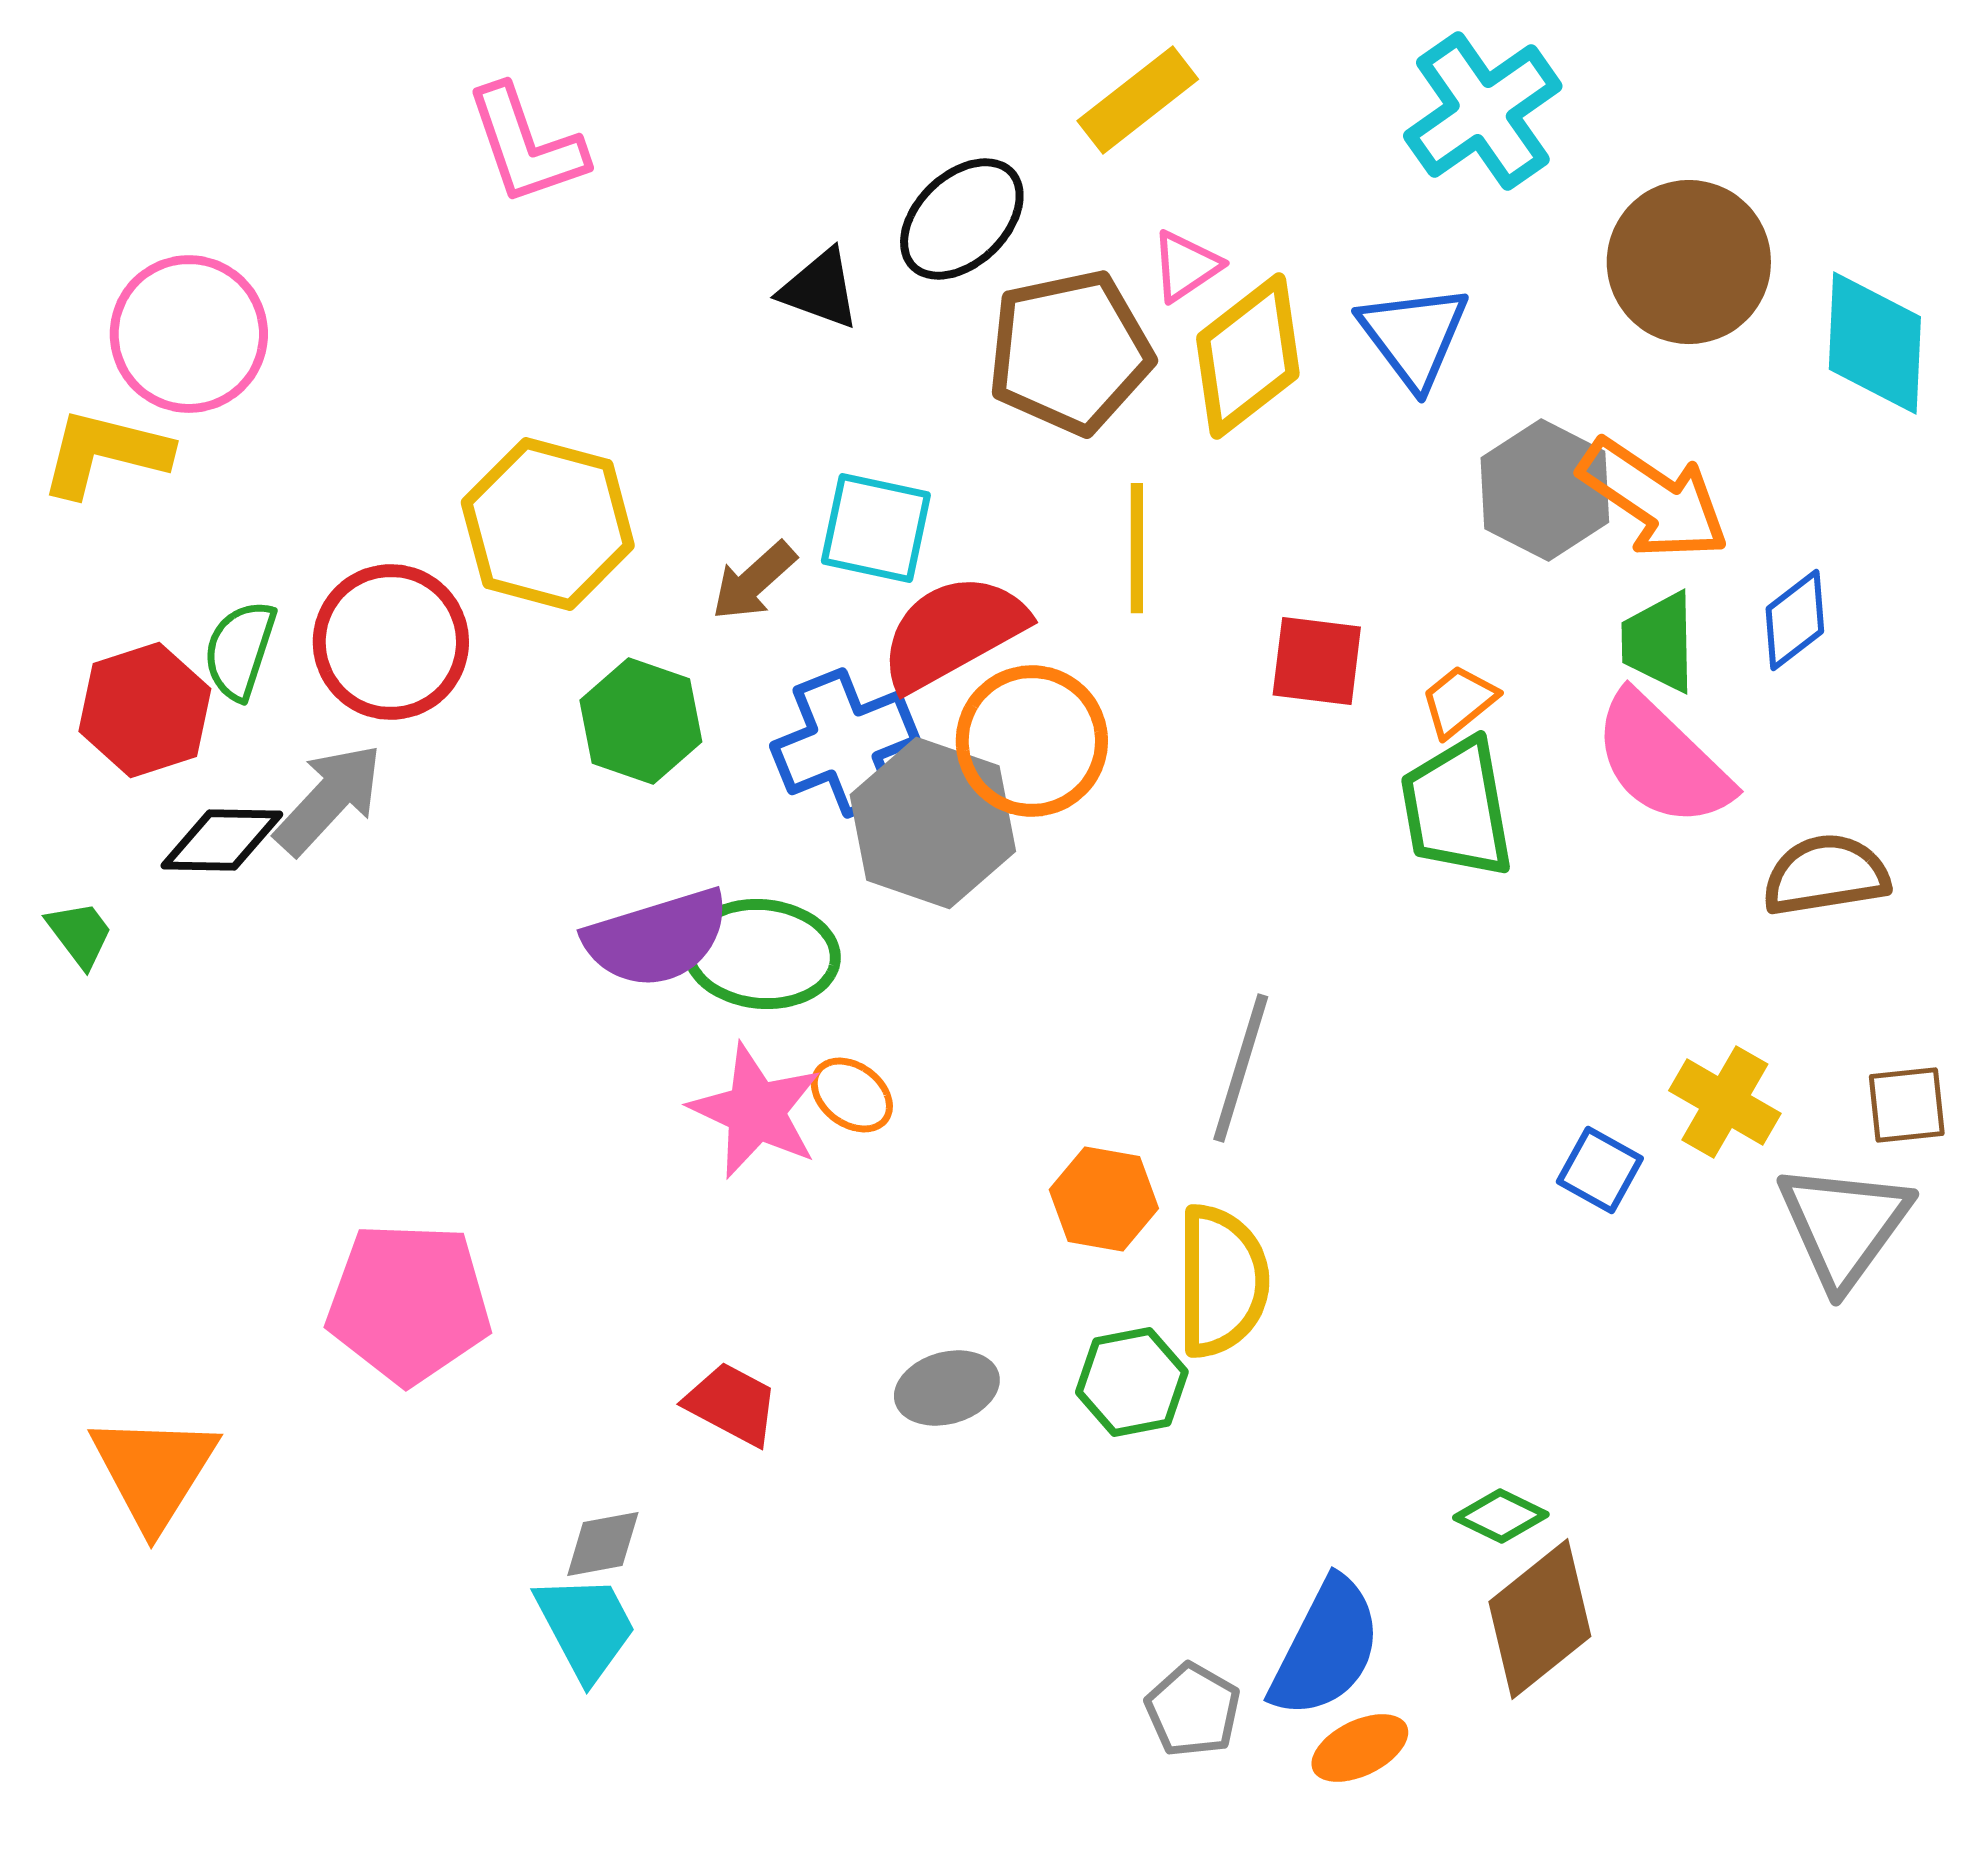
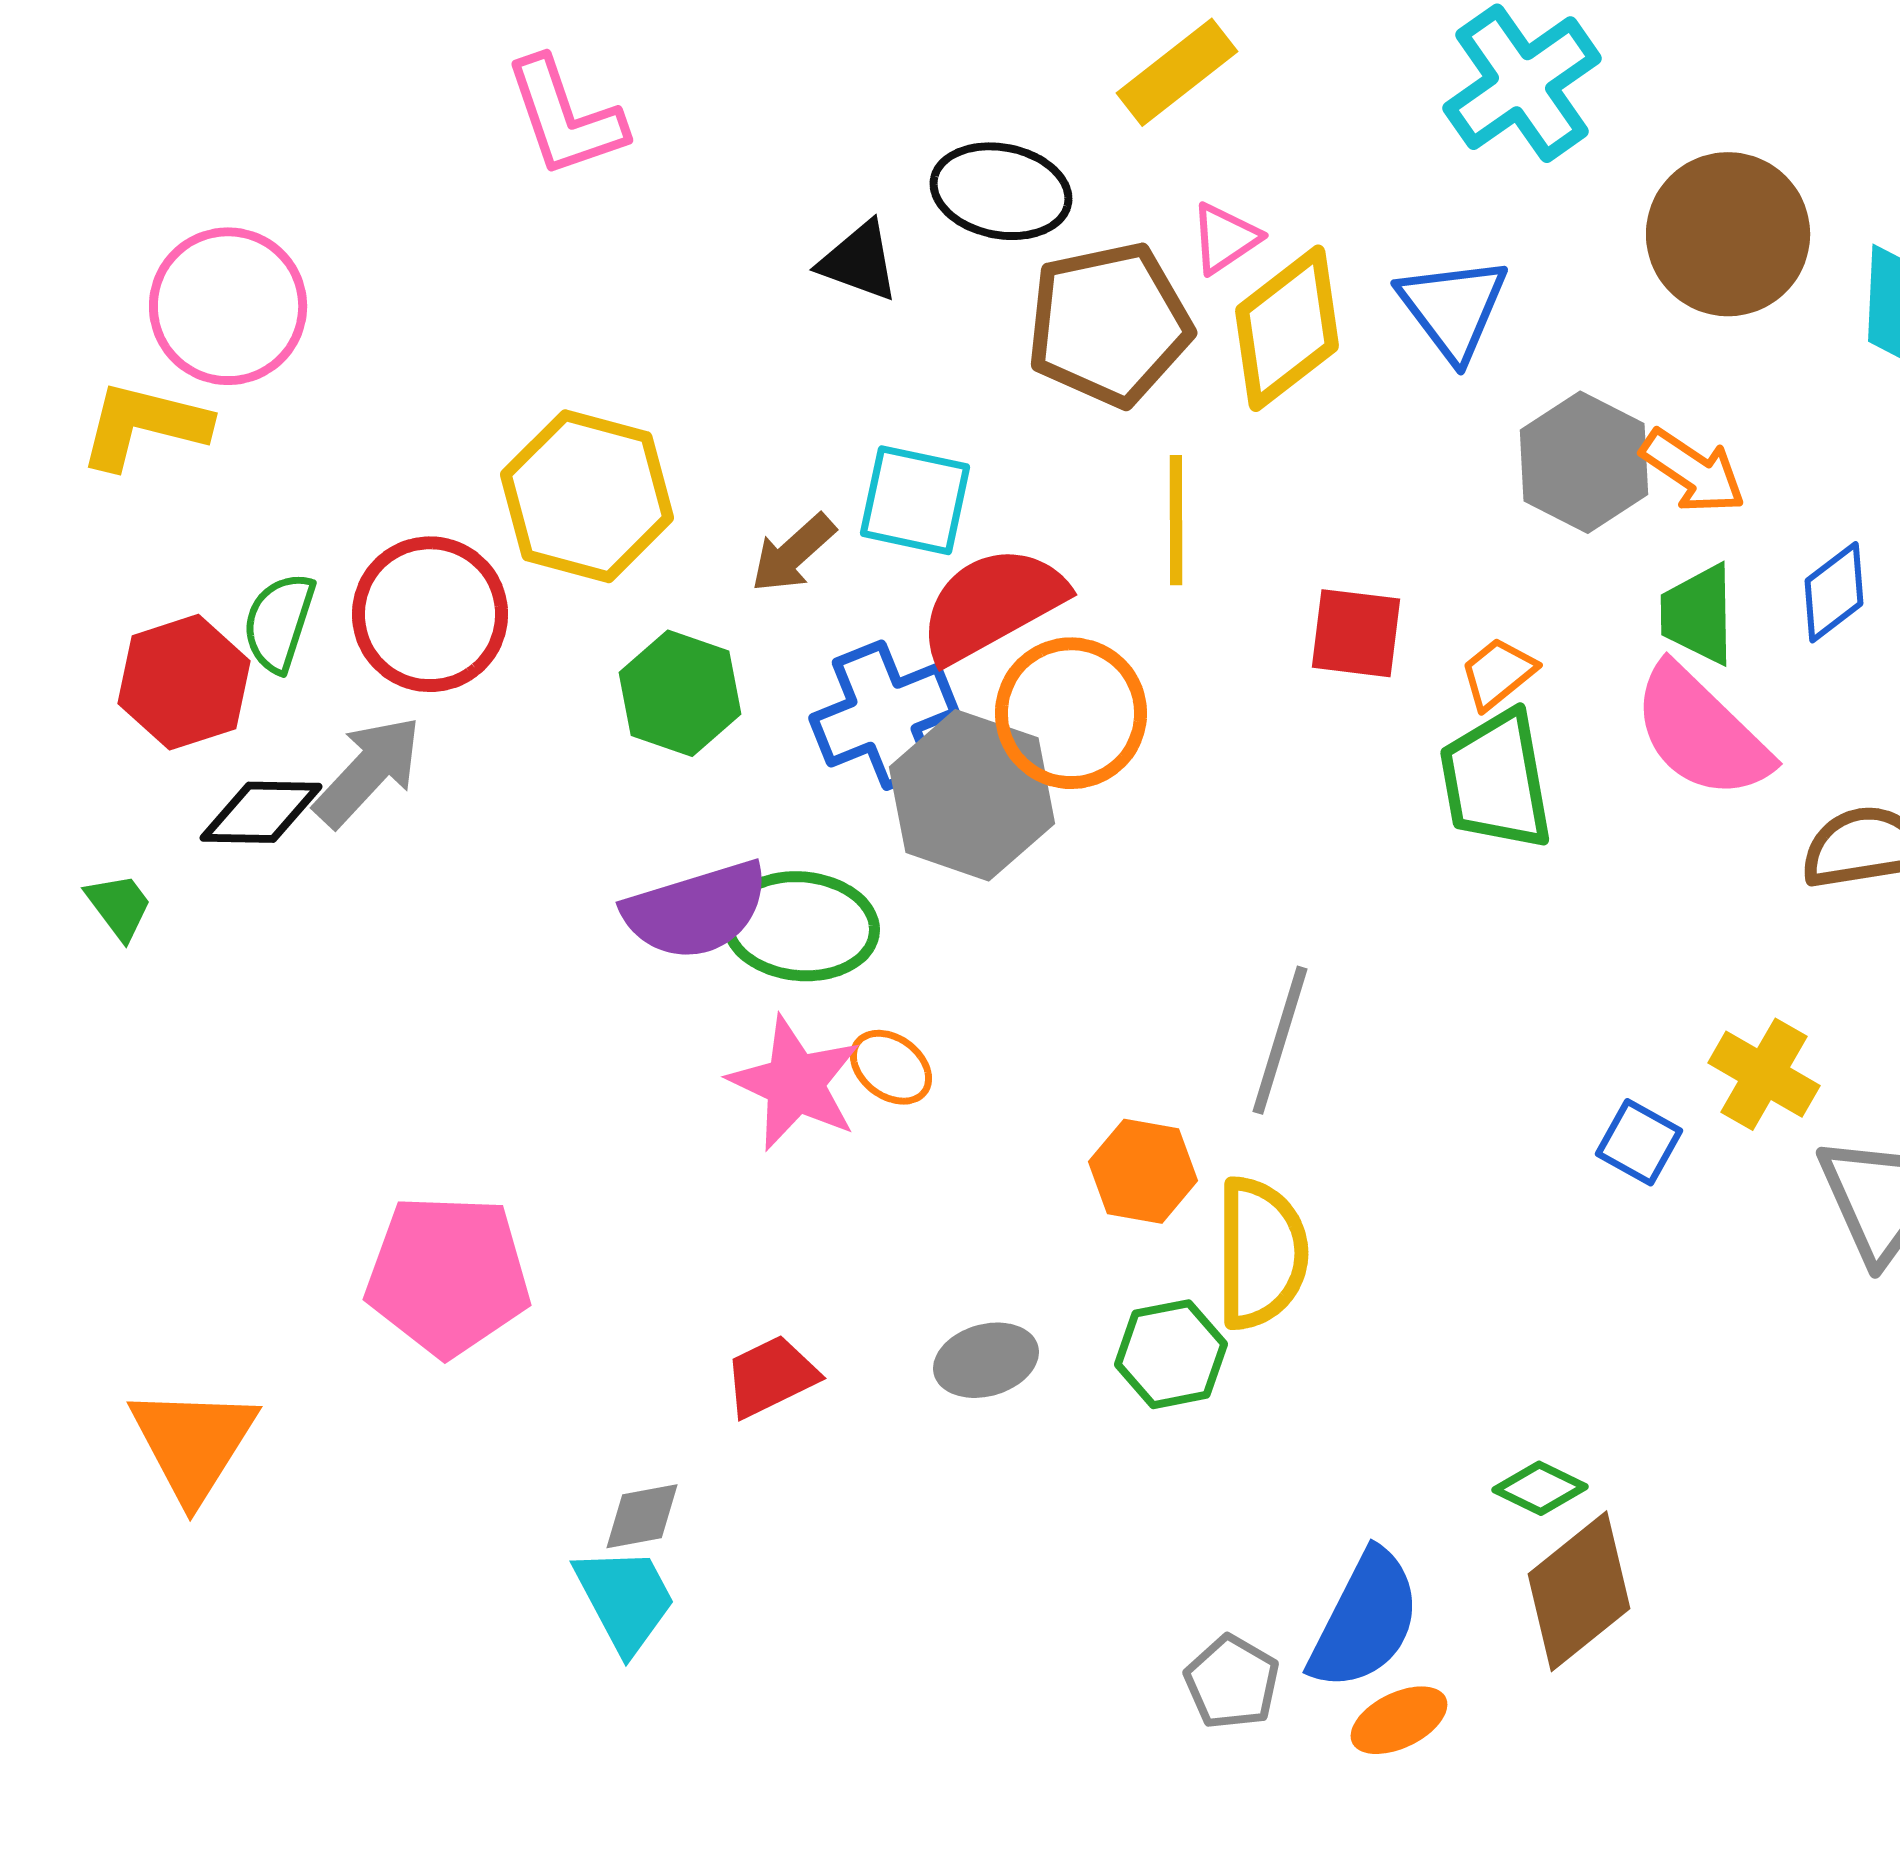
black ellipse: (962, 219) -> (1001, 191), turned 55
orange arrow: (1654, 499) -> (1693, 471), size x0.7
red trapezoid: (732, 1404) -> (771, 1376), turned -54

